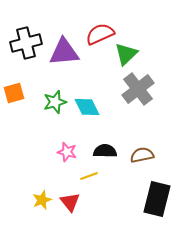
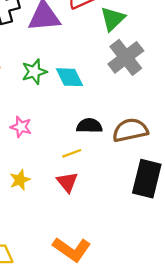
pink star: (67, 152) -> (21, 127), moved
brown semicircle: (142, 155) -> (130, 130), size x1.4
red triangle: (70, 202) -> (67, 182), moved

